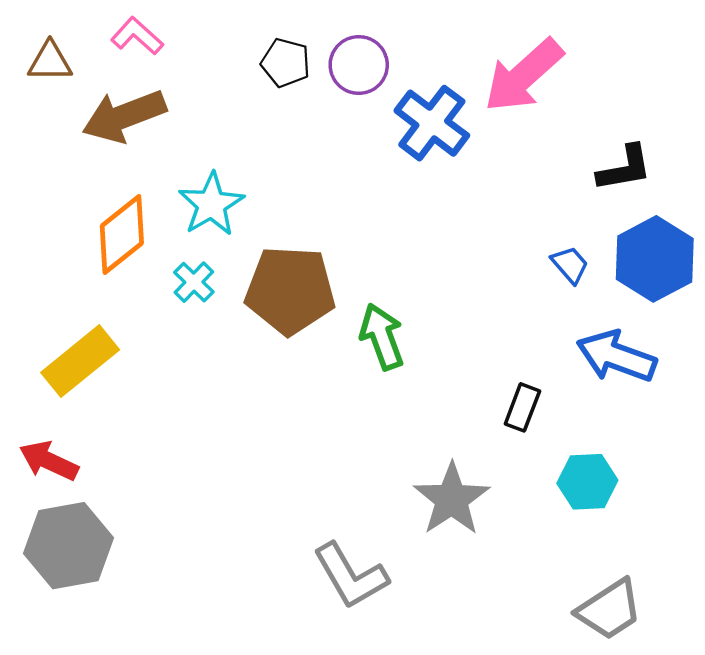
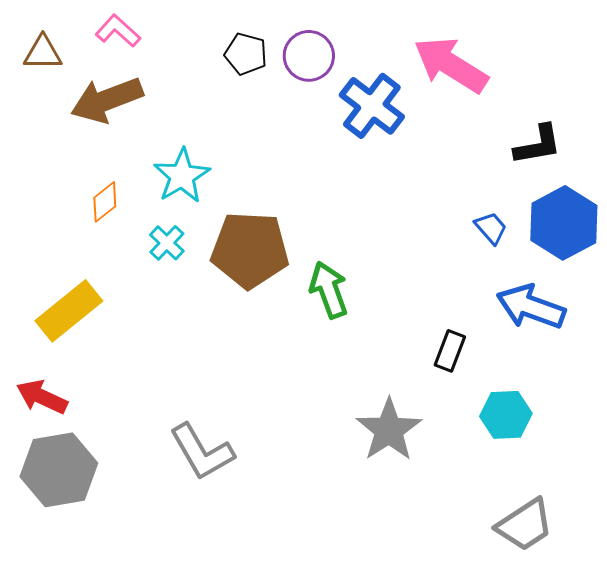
pink arrow: (524, 75) -> (451, 65), turned 74
orange diamond: (122, 235) -> (105, 202), size x0.6
gray L-shape: (351, 576) -> (202, 452), moved

